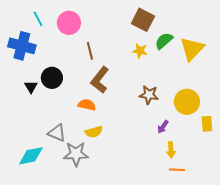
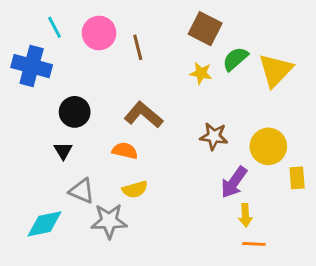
brown line: (90, 51) -> (138, 47), moved
brown L-shape: (100, 80) -> (144, 115), turned 92
black triangle: (31, 87) -> (63, 151), moved
purple arrow: (163, 127) -> (234, 182), size x1.6

